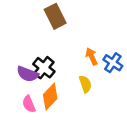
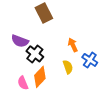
blue cross: (113, 63) -> (90, 60), moved
purple semicircle: (28, 74) -> (20, 41), moved

